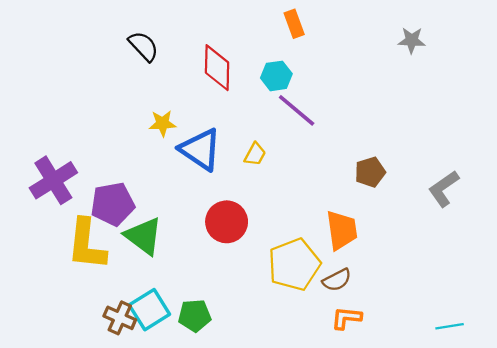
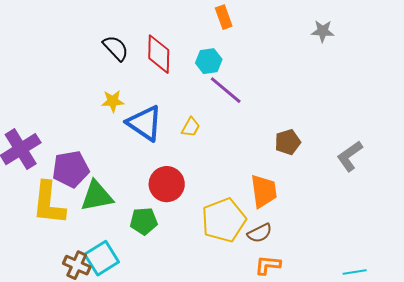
black semicircle: (144, 46) -> (116, 48), moved
green triangle: (144, 236) -> (97, 196), turned -48
green pentagon: (195, 316) -> (144, 221), moved

